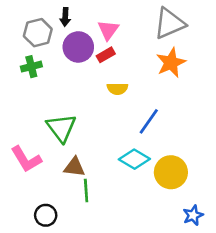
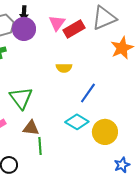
purple circle: (78, 47) -> (24, 29), moved
red rectangle: (106, 55) -> (74, 29), moved, size x1.5
orange star: (171, 63) -> (122, 48), moved

